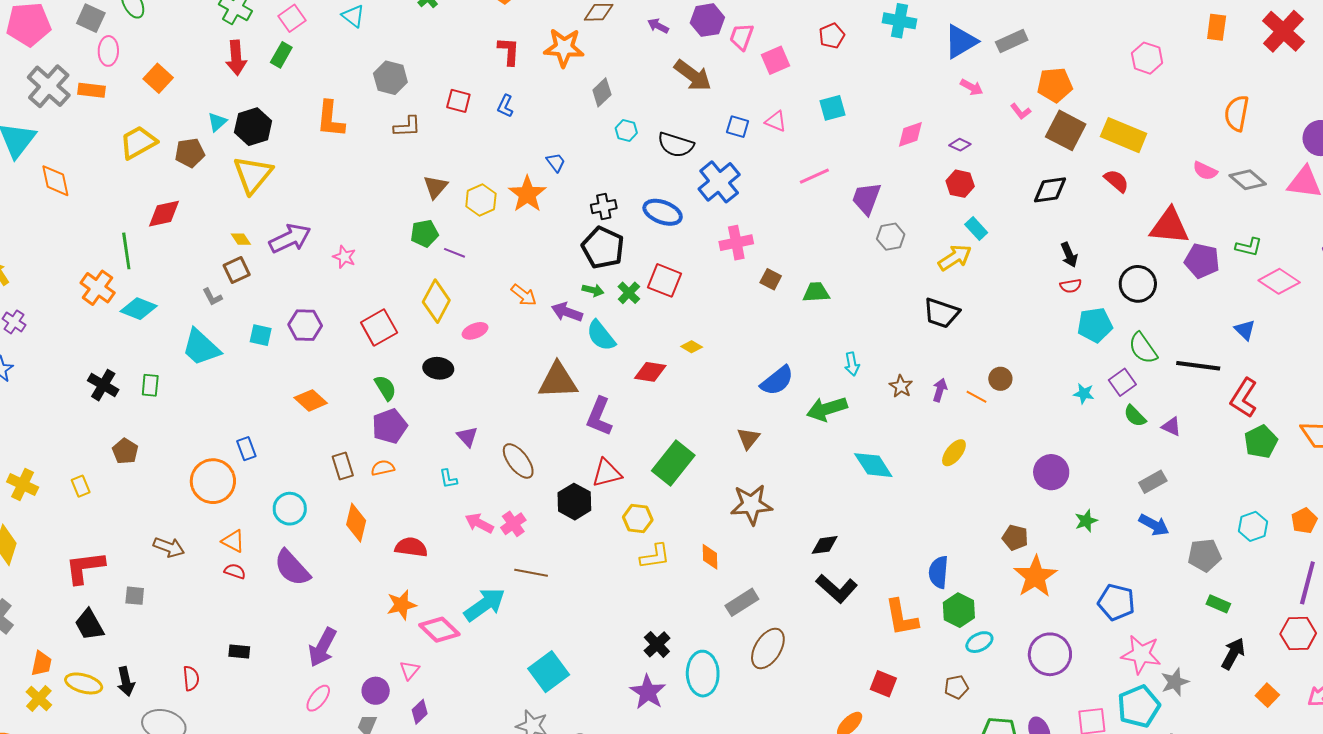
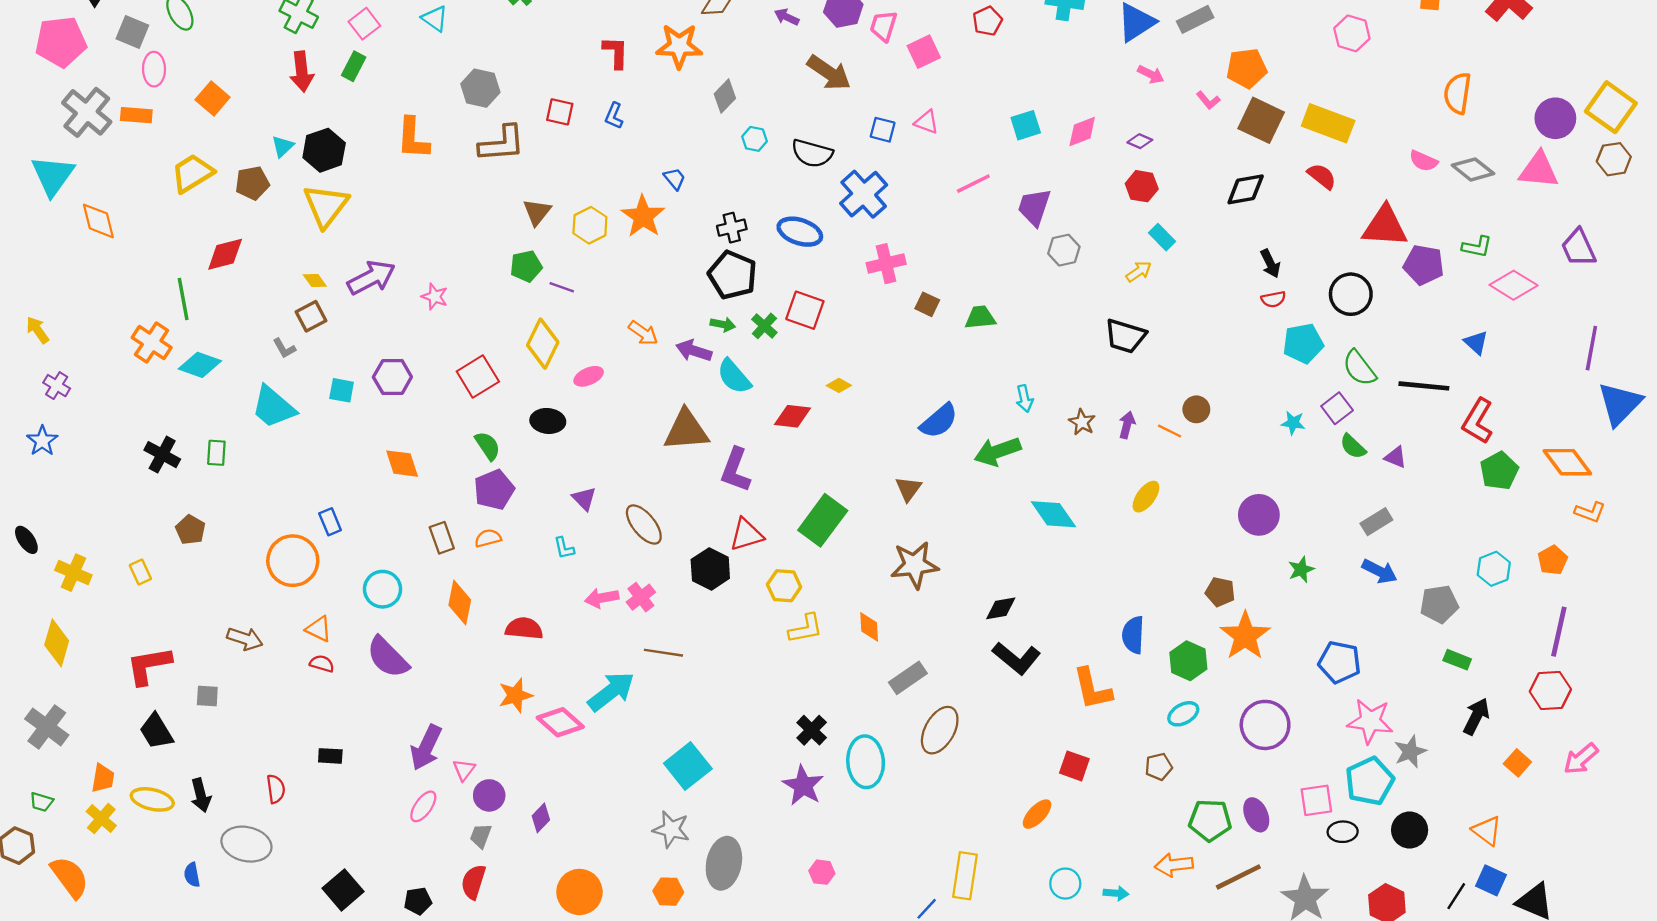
cyan square: (833, 108) -> (1026, 125), moved
brown L-shape: (407, 127) -> (502, 144), size x1.5
yellow arrow: (955, 258) -> (1139, 272), size x0.7
orange diamond: (311, 400) -> (402, 464), turned 32
pink arrow: (479, 523) -> (602, 598), turned -36
green hexagon: (959, 610) -> (1188, 661), moved
pink triangle: (410, 670) -> (464, 770), moved

